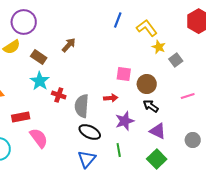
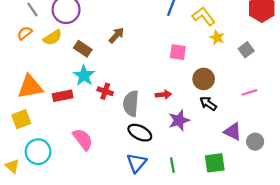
gray square: (176, 60) -> (246, 50), moved
pink square: (124, 74) -> (178, 52), moved
red rectangle: (21, 117) -> (63, 96), moved
purple triangle: (158, 131) -> (233, 132), moved
green line: (119, 150) -> (172, 165), moved
green square: (157, 159) -> (215, 163), turned 36

